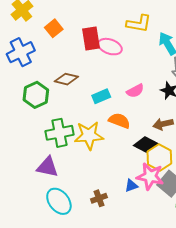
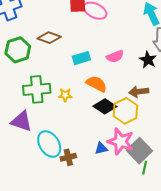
yellow star: (89, 135) -> (65, 95), size x0.5
black diamond: (146, 145) -> (105, 106), moved
yellow hexagon: (159, 158) -> (125, 111), moved
cyan ellipse: (59, 201) -> (49, 144), moved

